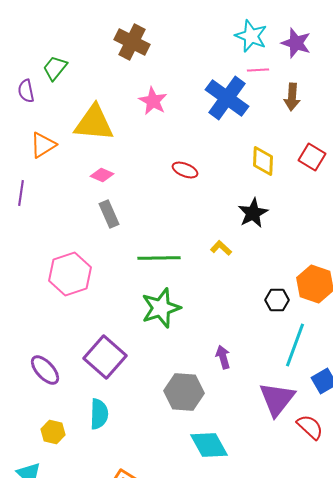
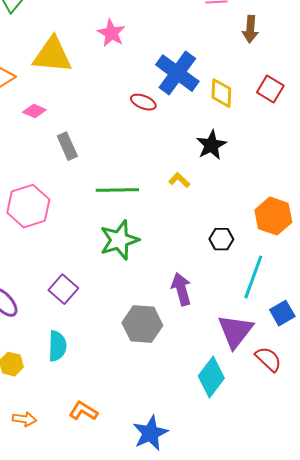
blue cross: (227, 98) -> (177, 73), moved
pink diamond: (102, 175) -> (34, 111), moved
black hexagon: (277, 300) -> (221, 239), moved
purple square: (105, 357) -> (63, 289), size x0.7
purple arrow: (223, 357) -> (181, 289), size x1.4
cyan diamond: (209, 445) -> (211, 377), moved, turned 66

